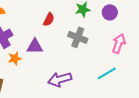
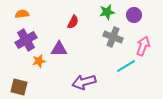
gray cross: (78, 37) -> (113, 37), moved
cyan line: (107, 73) -> (126, 66), moved

